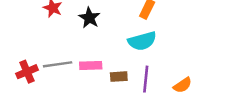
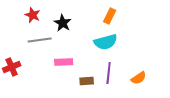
gray line: (58, 64) -> (40, 40), moved
brown rectangle: (119, 77) -> (87, 81), moved

